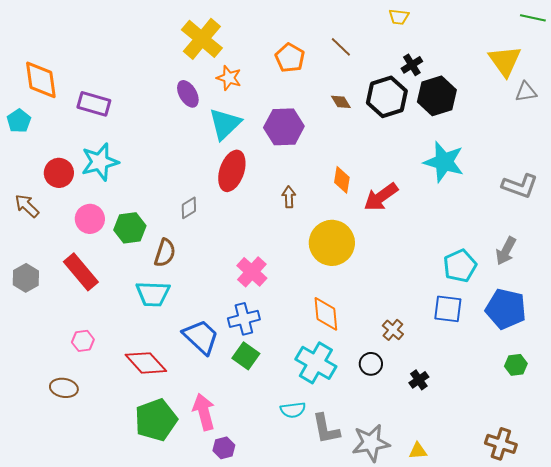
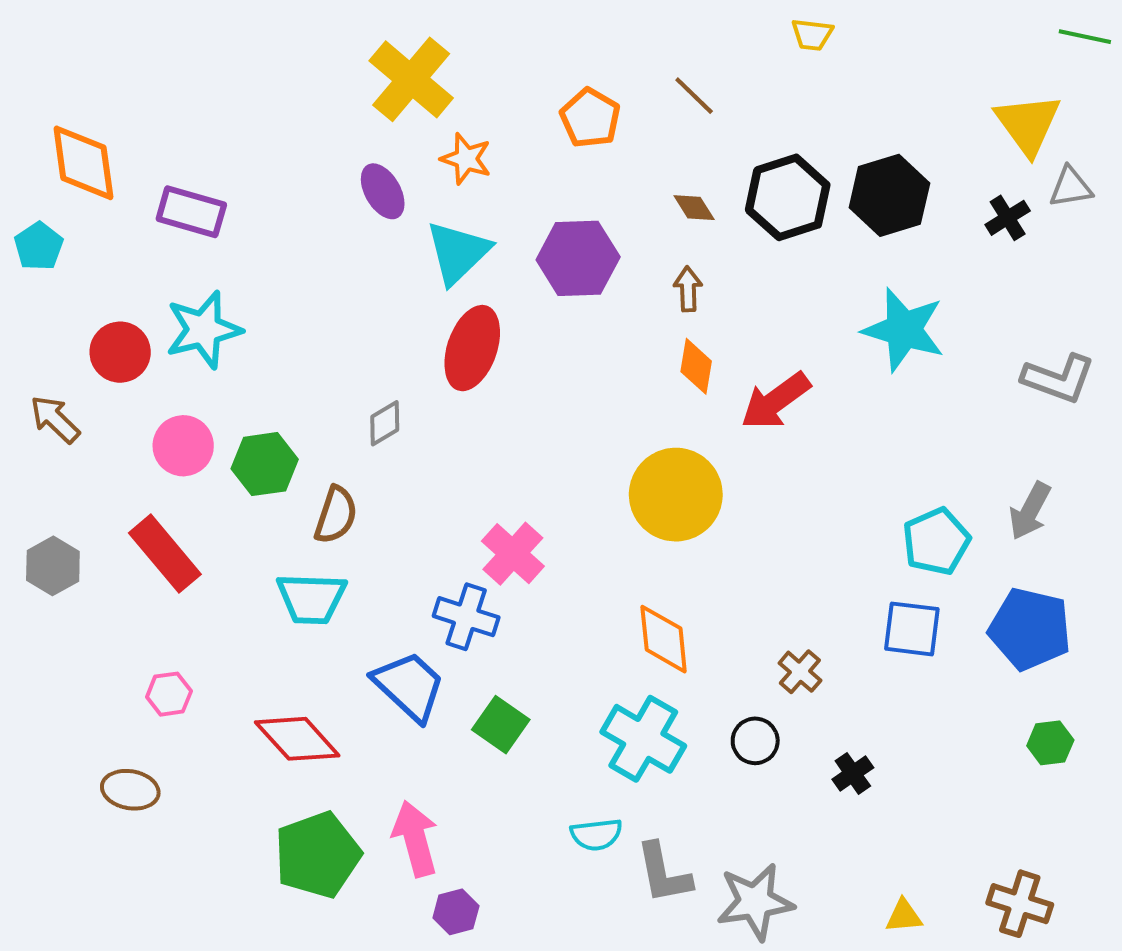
black cross: (412, 65) -> (1008, 218), moved
brown arrow: (289, 197) -> (688, 289), moved
blue cross: (244, 319) -> (466, 617), moved, turned 32
yellow triangle: (418, 451) -> (904, 916), moved

